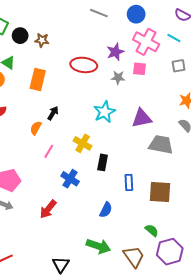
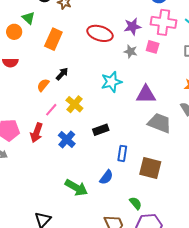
pink cross: (146, 42) -> (164, 22), turned -30
yellow cross: (83, 143) -> (74, 104), moved
black rectangle: (103, 162) -> (101, 130), turned 49
red arrow: (48, 209) -> (36, 133), moved, turned -30
blue semicircle: (106, 210) -> (106, 177), moved
green arrow: (98, 246) -> (76, 188), moved

